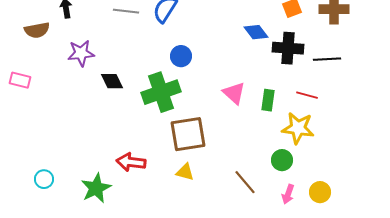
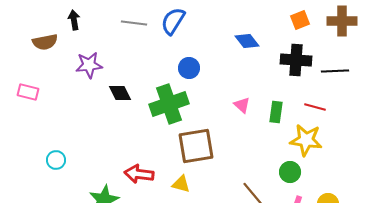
blue diamond: (256, 32) -> (247, 41), moved
pink triangle: (234, 93) -> (242, 105), size x0.7
yellow triangle: (185, 172) -> (181, 184), moved
cyan circle: (44, 179) -> (56, 160), moved

